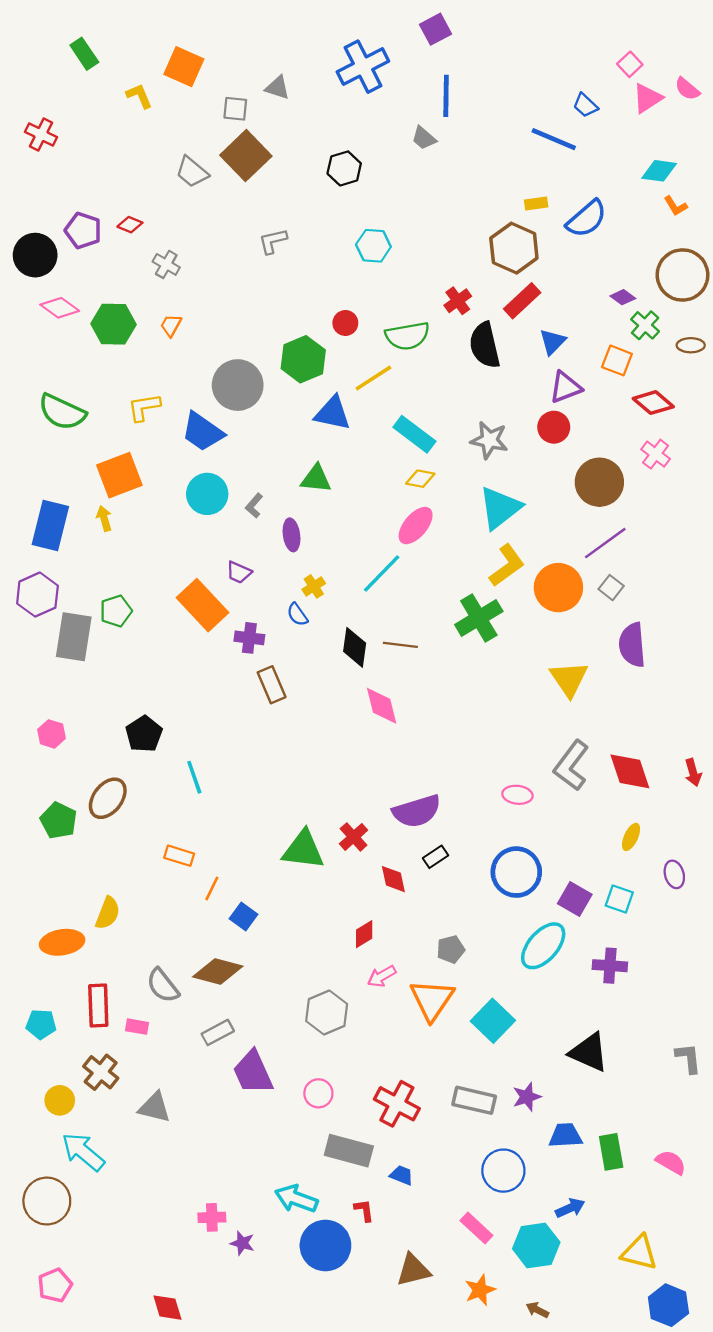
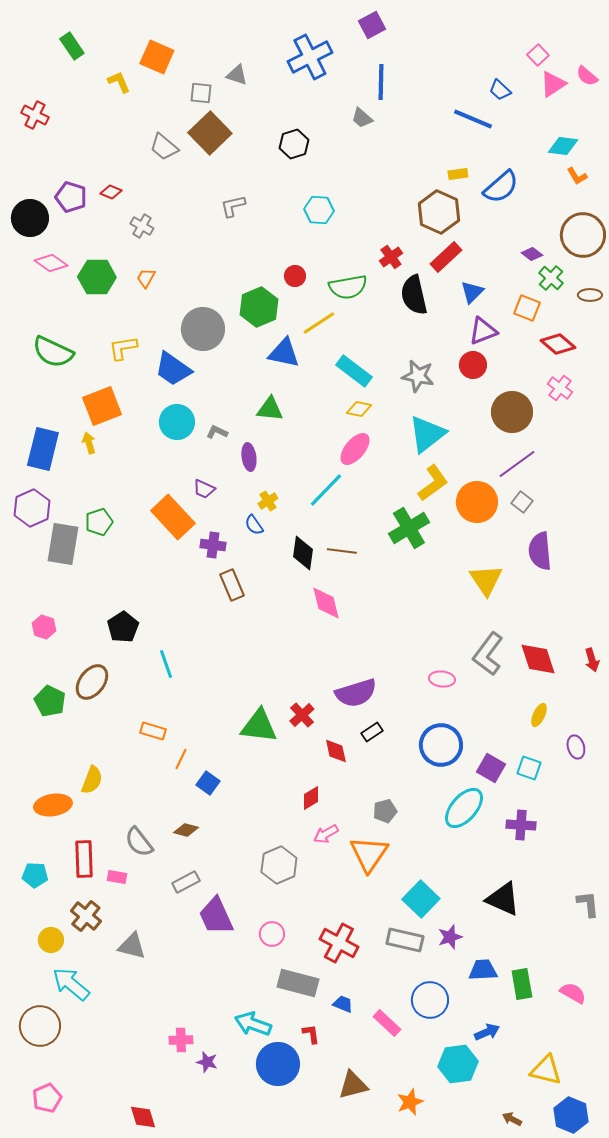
gray L-shape: (254, 506) -> (217, 432), turned 75
brown diamond: (218, 972) -> (186, 830), size x0.6
cyan square: (493, 1021) -> (421, 899), moved
pink rectangle: (476, 1228) -> (387, 1023), moved
brown arrow: (537, 1310) -> (512, 1119), moved

